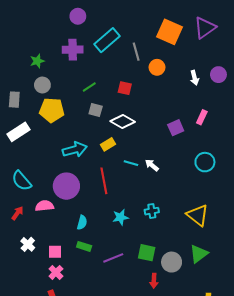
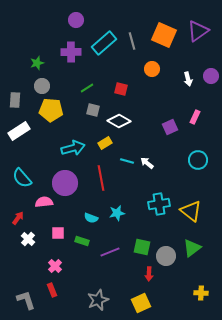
gray line: (136, 52) -> (132, 41), moved
cyan cross: (152, 211) -> (159, 204), moved, size x1.5
red arrow: (17, 213) -> (18, 218), moved
cyan semicircle: (82, 222) -> (91, 218), moved, turned 96
pink square: (55, 252) -> (58, 233), moved

